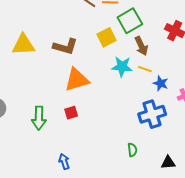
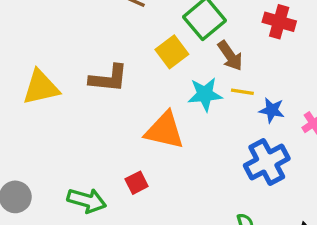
orange triangle: (77, 80) -> (165, 130), moved, turned 40
green arrow: (39, 118) -> (87, 200), turned -65

